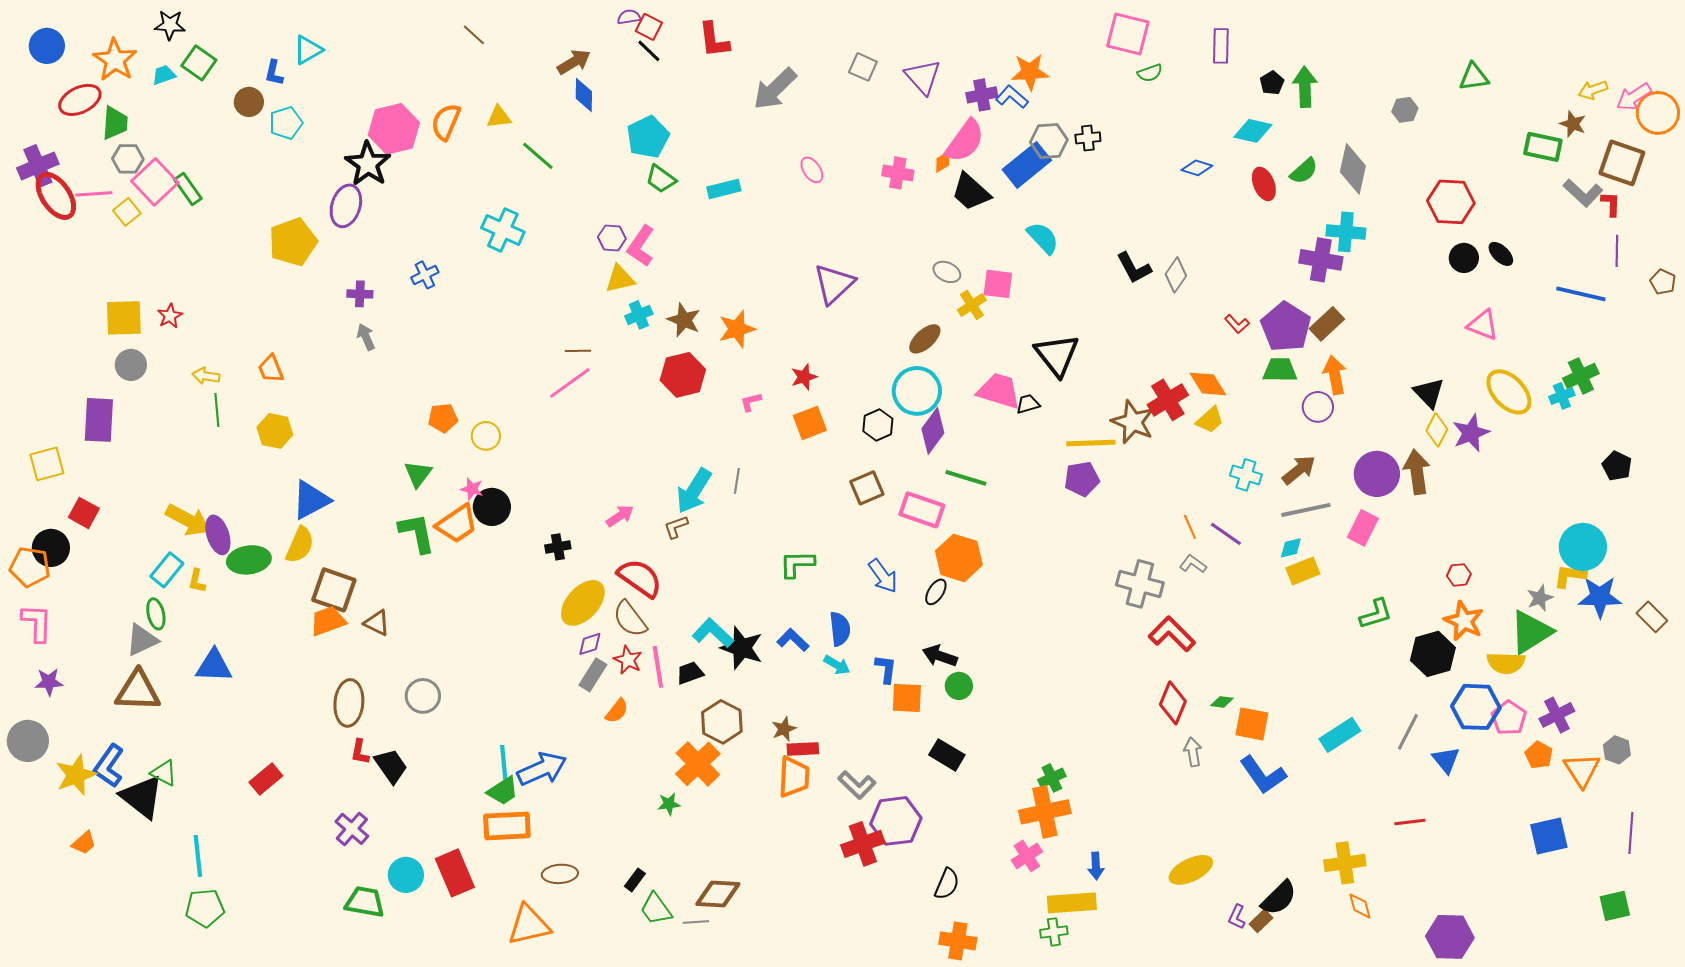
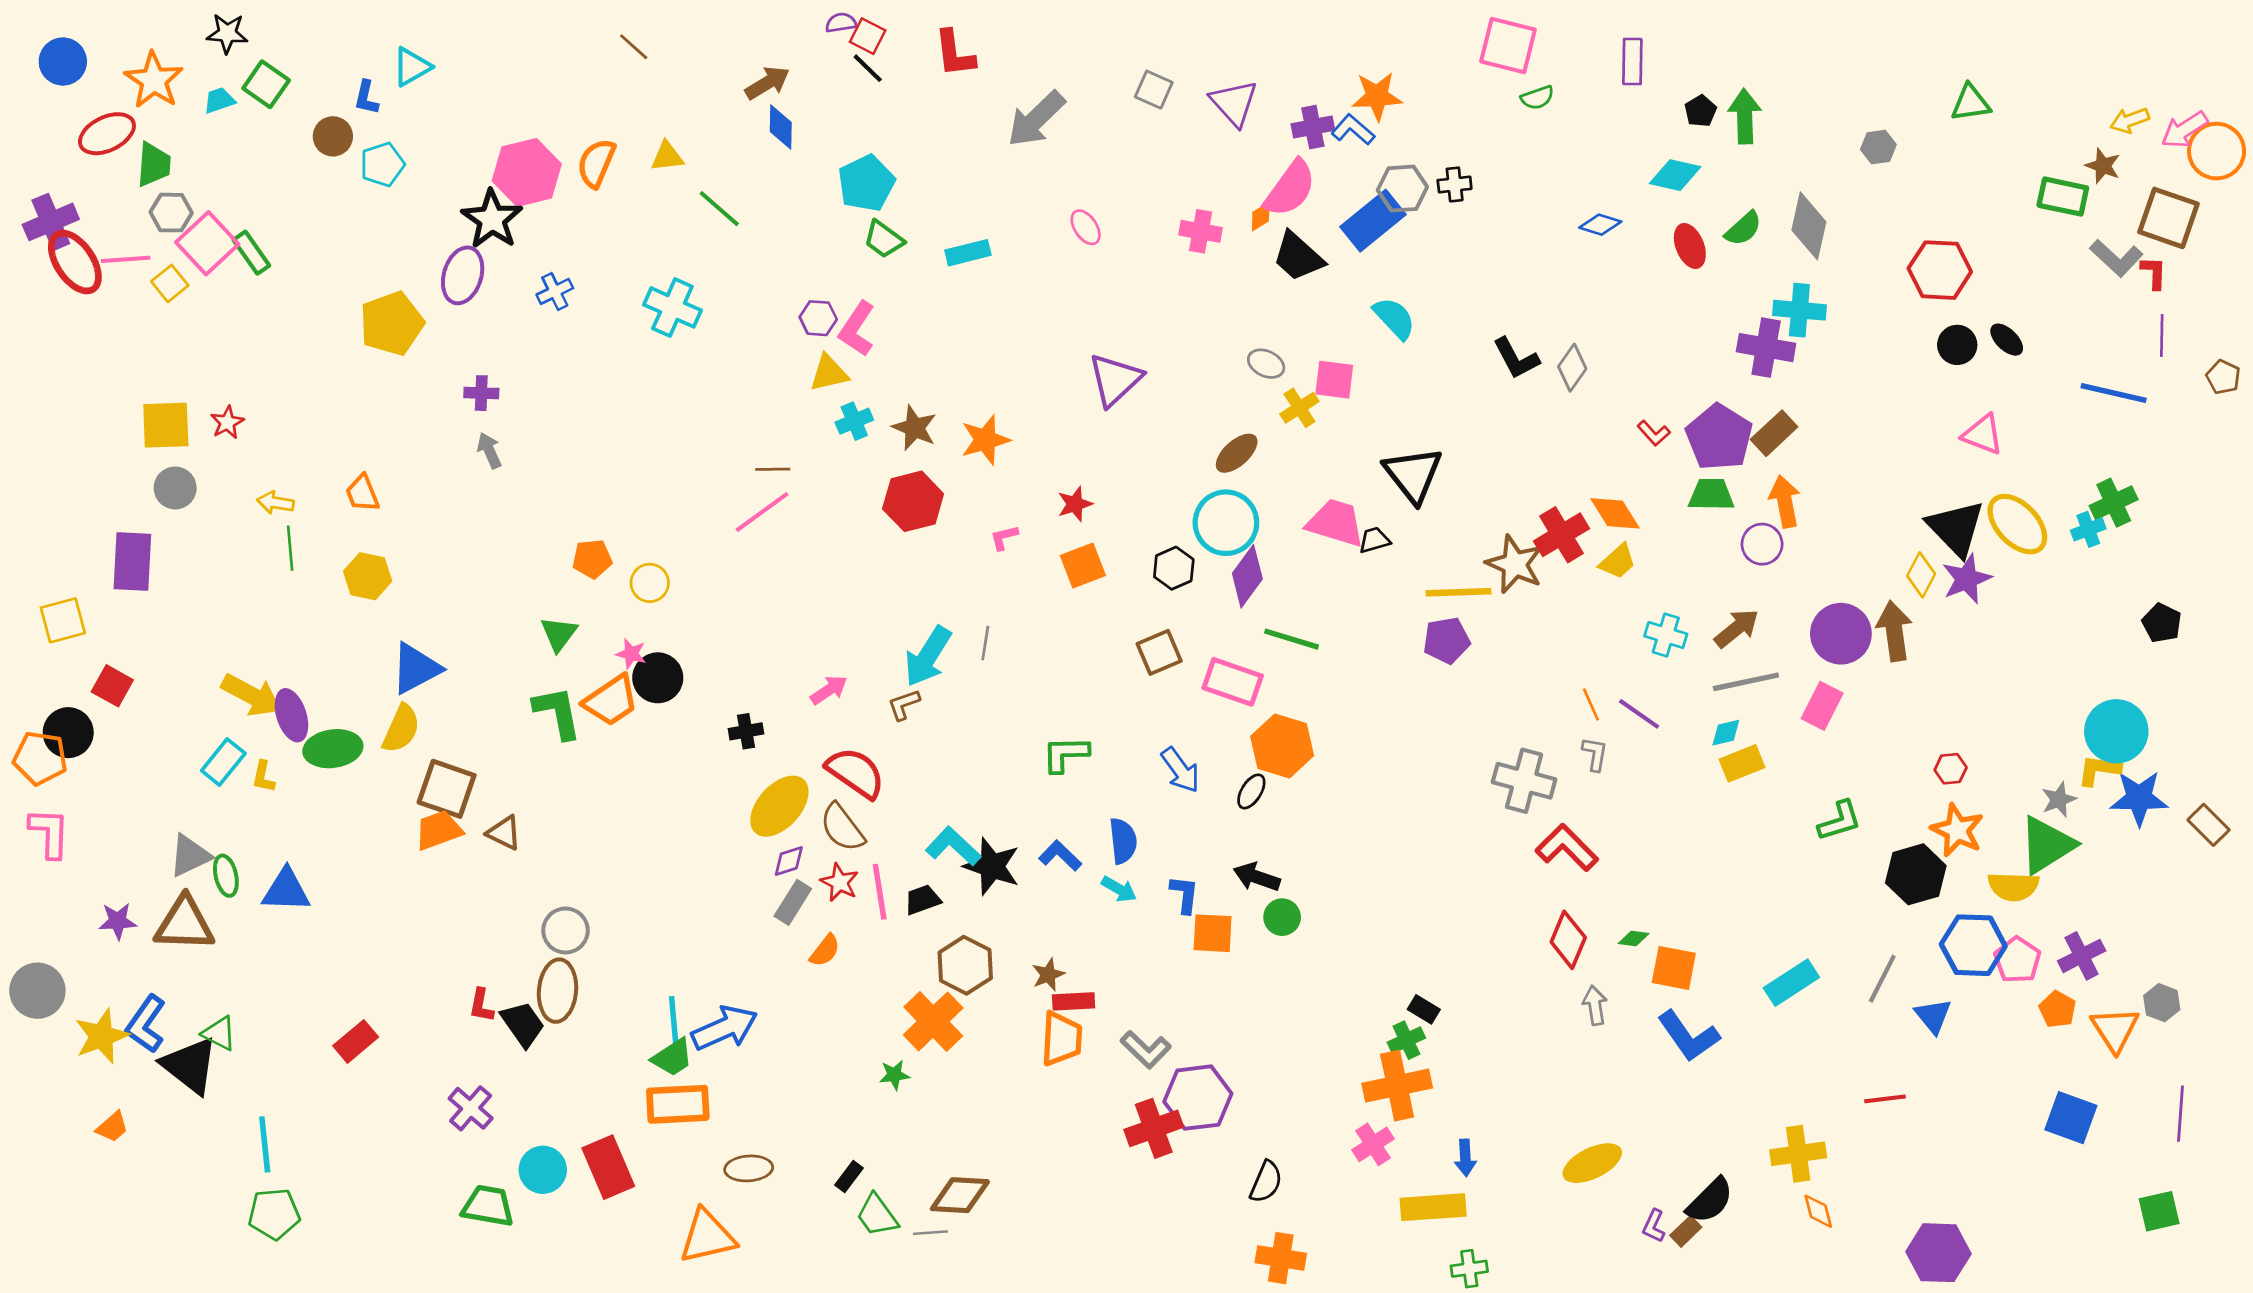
blue cross: (425, 275) -> (555, 291), moved
black triangle: (1429, 393) -> (1956, 528), moved, size x1.4
gray L-shape: (1193, 564) -> (1595, 754), turned 64
green ellipse: (156, 614) -> (226, 876), moved
purple star: (49, 682) -> (118, 921), moved
brown ellipse: (349, 703) -> (557, 991), moved
black rectangle: (947, 755) -> (1424, 1009), moved, size x0.7
blue square: (1549, 836) -> (2071, 1118), turned 33
green cross: (1054, 932) -> (1469, 1269), moved

